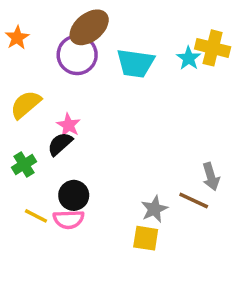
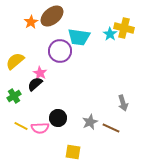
orange star: (17, 38) -> (31, 22), moved
purple circle: (77, 55) -> (60, 51), moved
black circle: (74, 195) -> (58, 118), moved
brown line: (194, 201) -> (111, 128), moved
yellow square: (146, 238) -> (73, 152), moved

